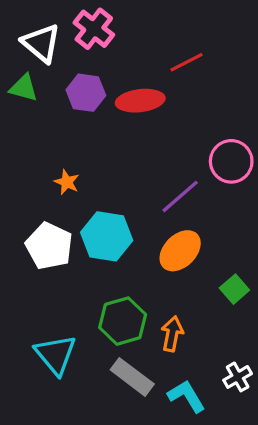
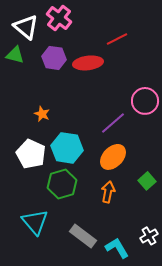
green hexagon: (123, 321) -> (62, 184), moved
orange arrow: (172, 334) -> (108, 192), moved

